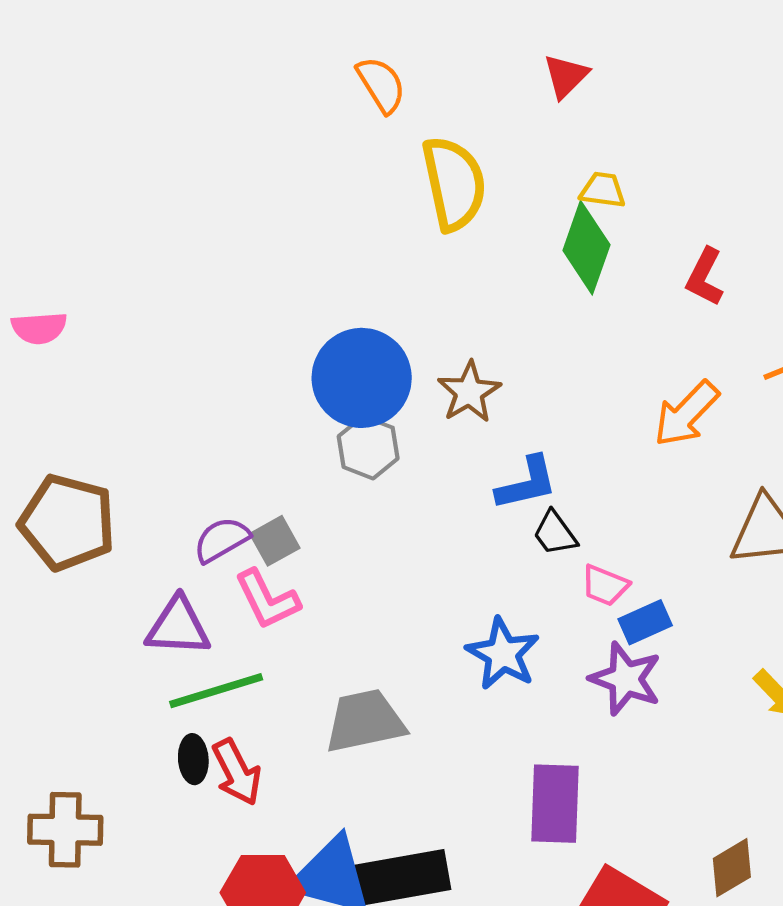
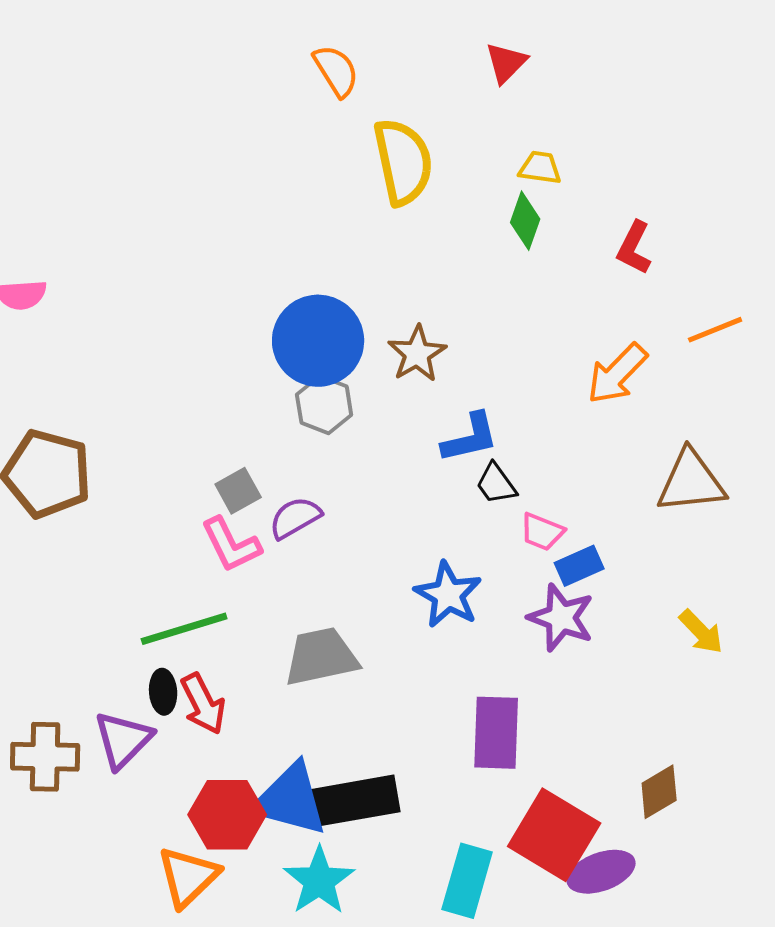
green diamond: (586, 248) -> (525, 221), size x0.7
purple semicircle: (222, 540) -> (295, 518), moved
purple triangle: (178, 627) -> (123, 740), moved, turned -48

